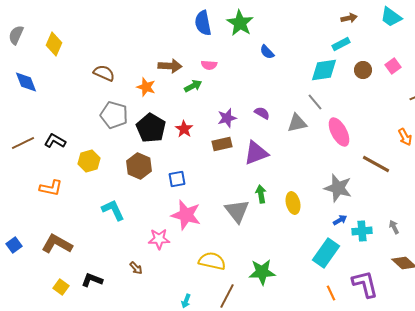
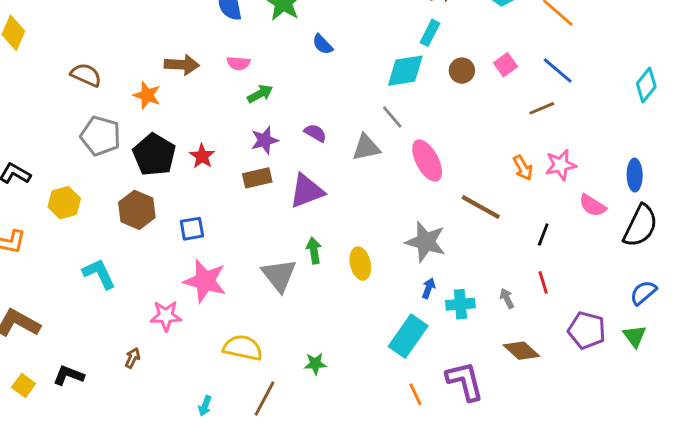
cyan rectangle: (341, 44) -> (430, 33), turned -36
green arrow: (193, 86) -> (260, 94), moved
blue arrow: (340, 220) -> (429, 288), turned -40
brown arrow: (136, 268) -> (132, 358), turned -112
green star: (262, 272) -> (315, 364), size x0.6

